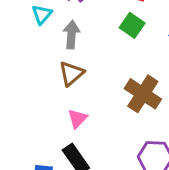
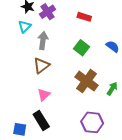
green square: (132, 25) -> (81, 48), moved

